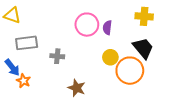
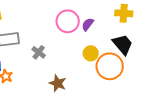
purple semicircle: (107, 28) -> (88, 24), turned 32
gray cross: (57, 56) -> (39, 52), turned 32

